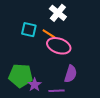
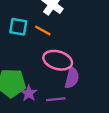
pink ellipse: (59, 46) -> (58, 60), moved

